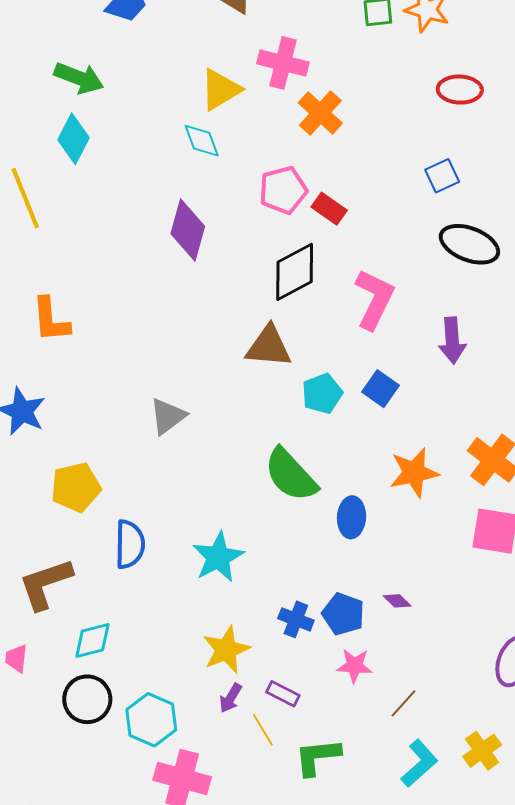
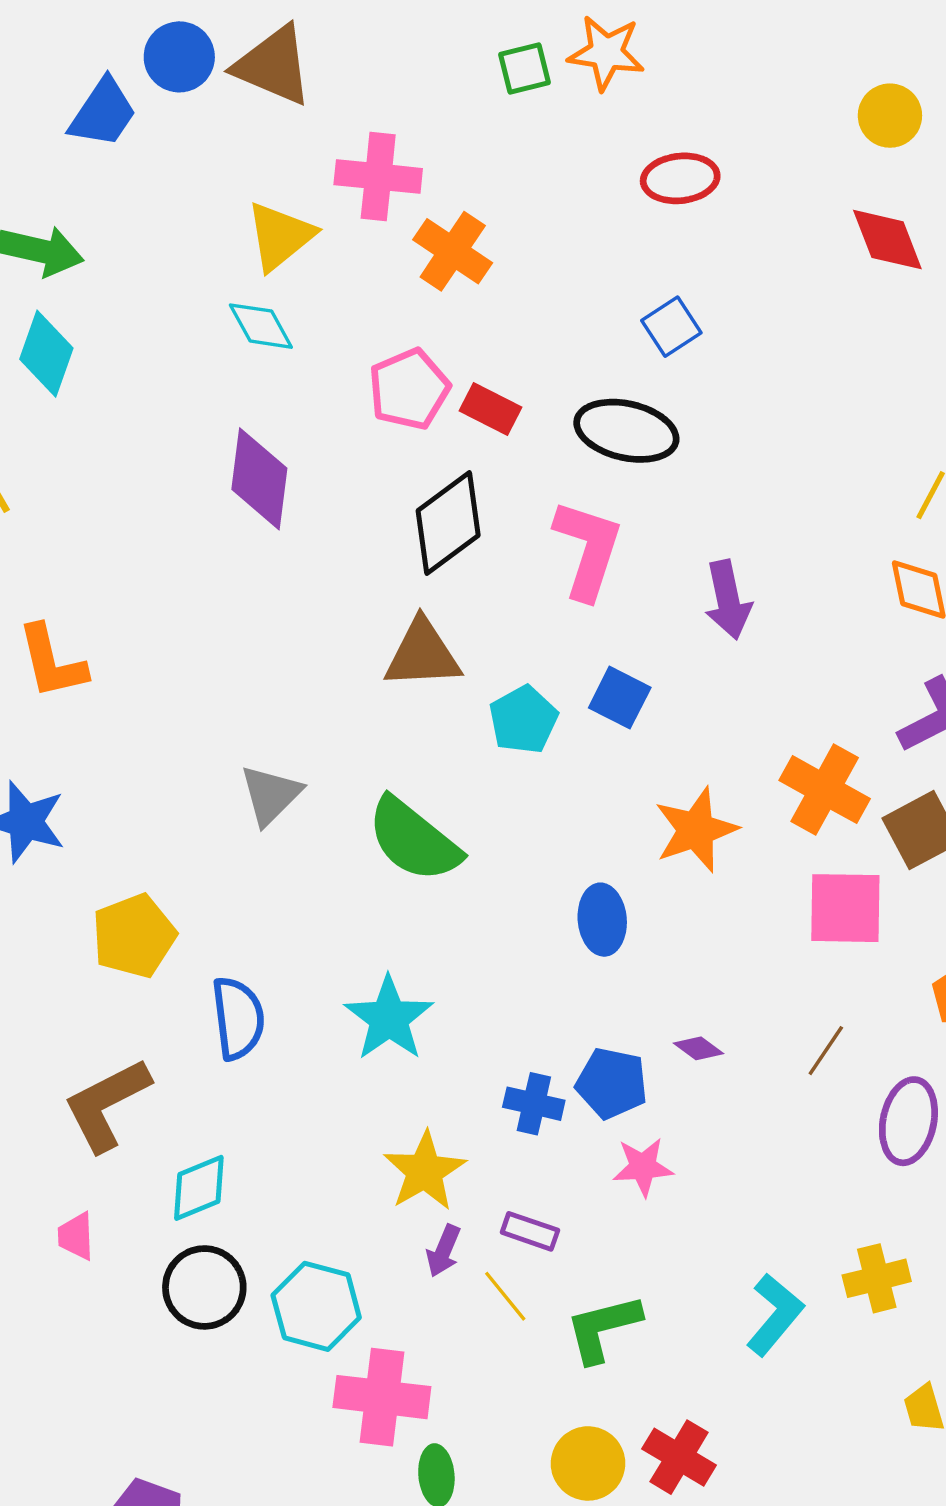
black ellipse: (469, 244) -> (626, 431), moved
green semicircle: (291, 475) -> (414, 840), moved
brown line: (404, 703) -> (826, 1051), moved
yellow cross: (482, 751) -> (877, 1278), turned 30

